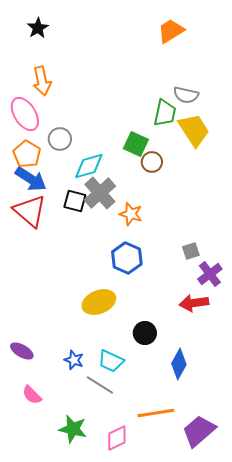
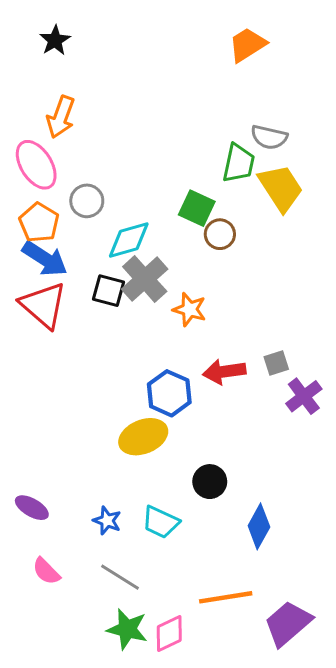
orange arrow: (42, 81) -> (61, 117), turned 32
blue hexagon: (127, 258) -> (169, 393), moved
red arrow: (194, 303) -> (224, 372), moved
gray line: (100, 385) -> (120, 577), moved
green star: (73, 429) -> (127, 629), moved

